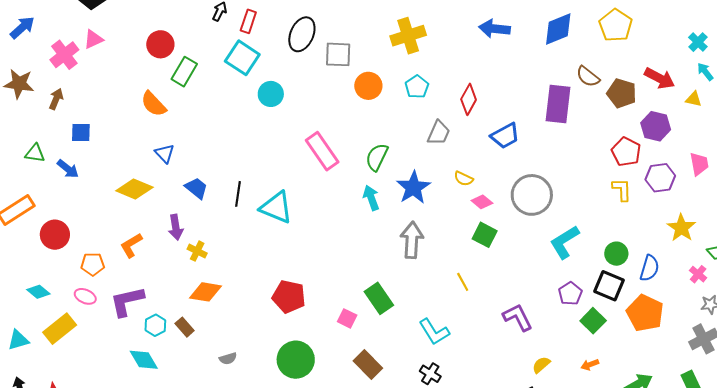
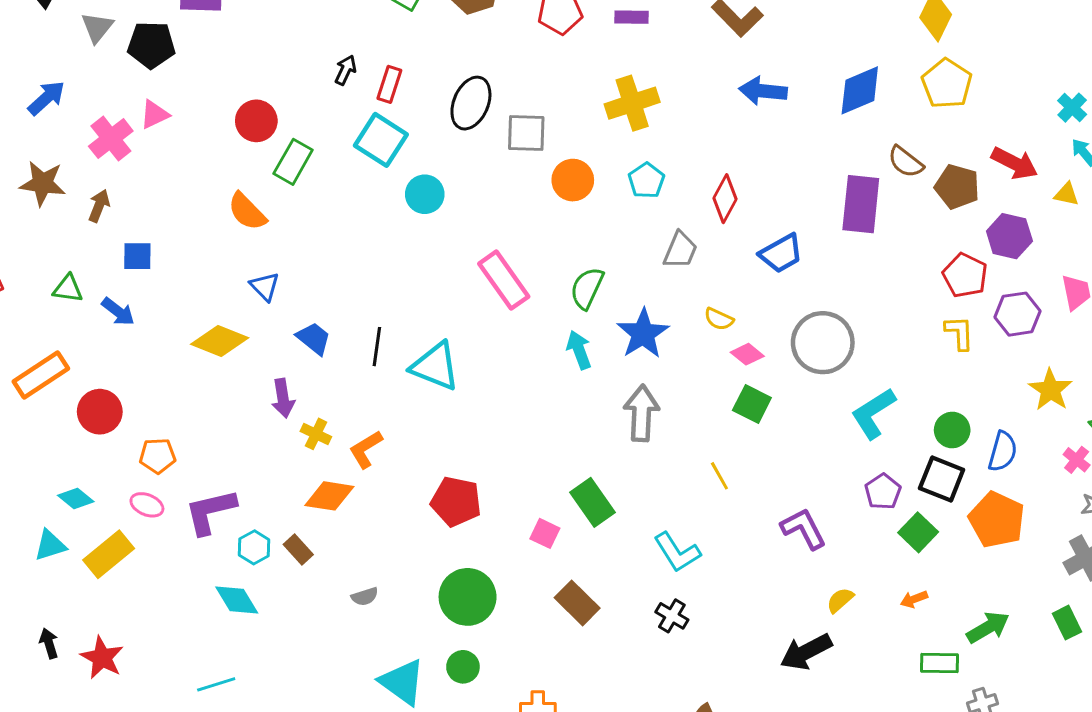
orange L-shape: (131, 245) -> (366, 449), moved
cyan triangle: (18, 340) -> (50, 545), moved

